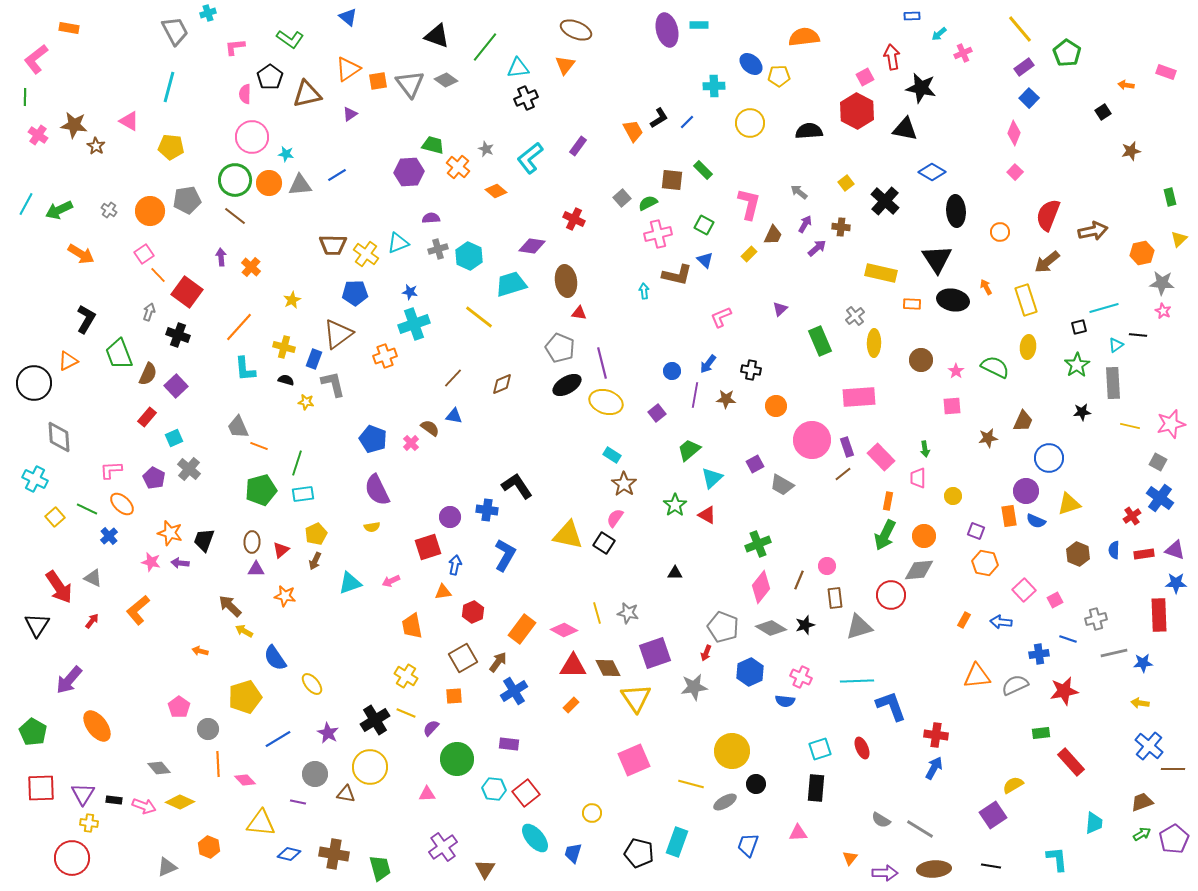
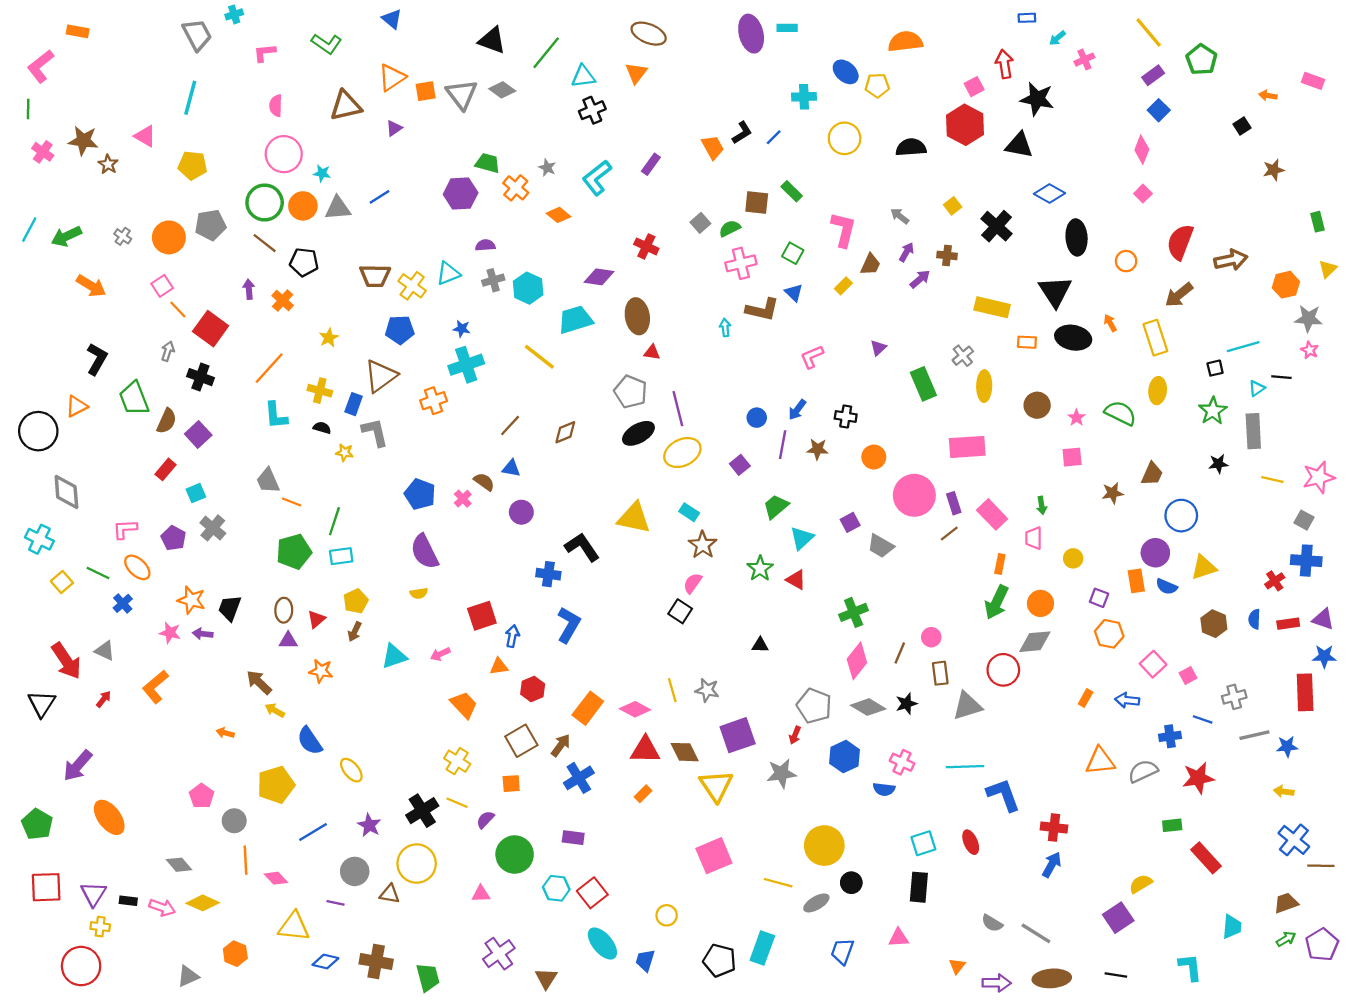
black pentagon: (270, 77) -> (304, 262), moved, turned -30
yellow ellipse: (606, 402) -> (682, 453), turned -44
blue cross: (1160, 498) -> (1306, 561), turned -32
purple circle: (450, 517) -> (521, 512), moved
yellow triangle: (568, 535) -> (634, 518), moved
orange trapezoid: (412, 626) -> (464, 705), turned 148

